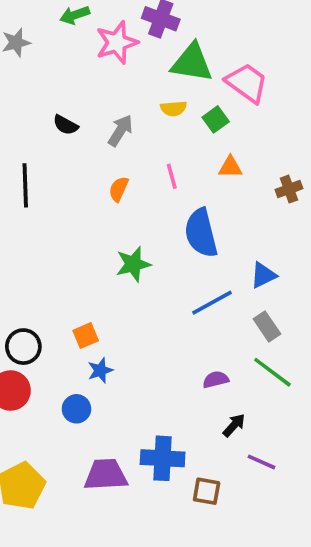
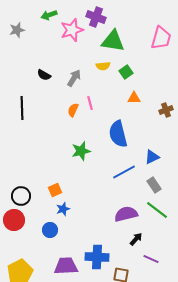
pink trapezoid: (247, 83) -> (161, 38), moved, turned 70
pink line: (172, 176) -> (90, 103), moved
purple semicircle: (216, 380) -> (126, 214), size x1.6

